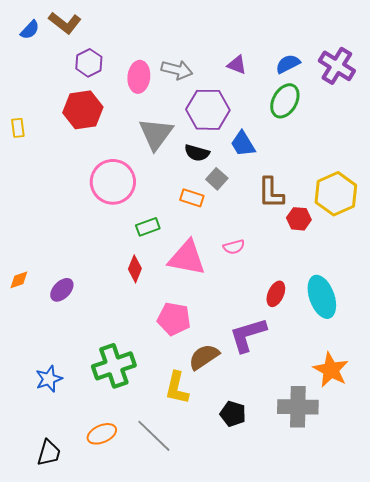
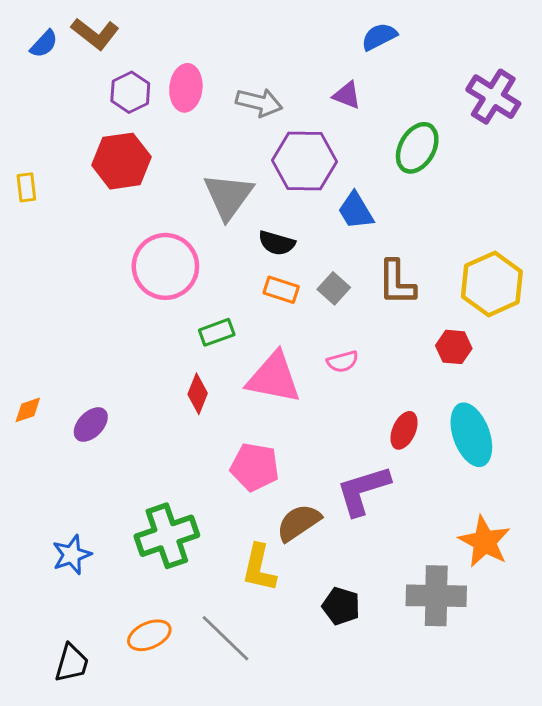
blue semicircle: (288, 64) -> (379, 37), moved
pink ellipse: (139, 77) -> (186, 88), moved
black semicircle: (197, 153) -> (277, 243), moved
gray square: (217, 179) -> (334, 288), moved
red hexagon: (299, 219) -> (454, 347), moved

